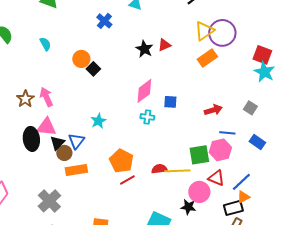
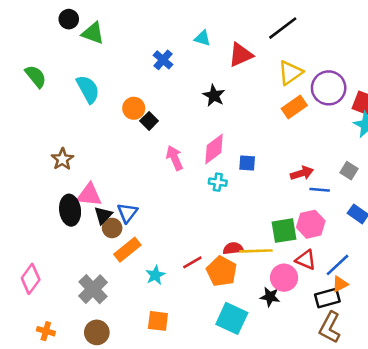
purple circle: (222, 33) -> (329, 88), moved
cyan semicircle: (45, 44) -> (88, 89), size x1.6
red triangle: (164, 45) -> (241, 55), moved, size x1.5
pink arrow: (46, 97) -> (174, 158), moved
cyan star: (98, 121) -> (155, 275), moved
blue line: (227, 133) -> (320, 190), moved
orange pentagon: (121, 161) -> (222, 271), moved
orange rectangle: (76, 170) -> (127, 250), turned -30

